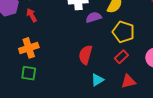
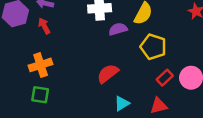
red semicircle: (85, 55) -> (108, 74), turned 36
red rectangle: (121, 57) -> (165, 78), moved

